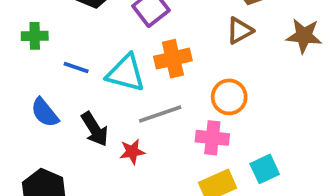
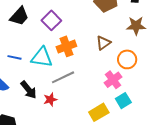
brown triangle: (240, 31) -> (103, 43), moved
orange circle: (229, 97) -> (127, 59), moved
pink cross: (212, 138) -> (113, 80), moved, turned -36

